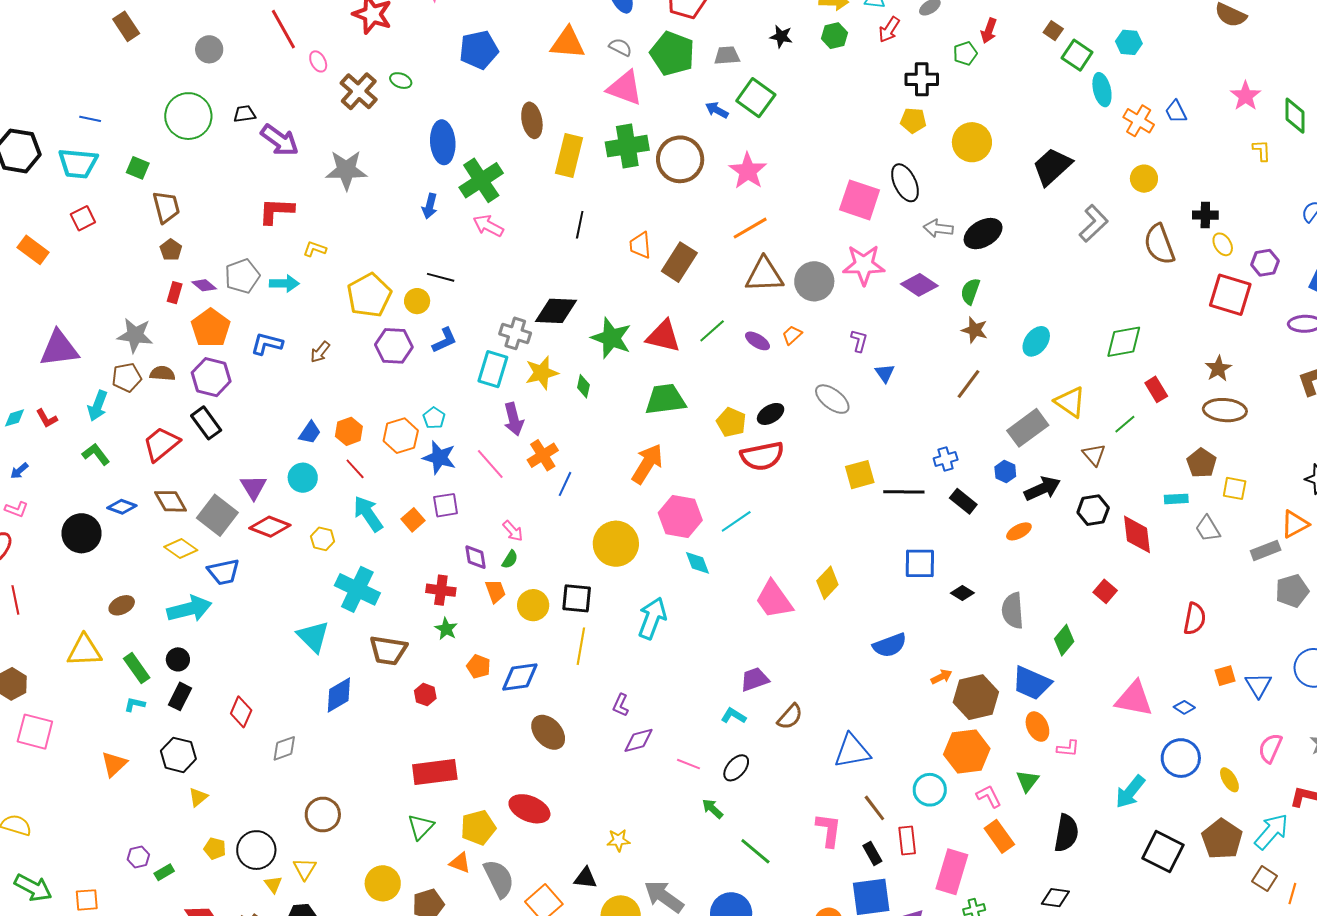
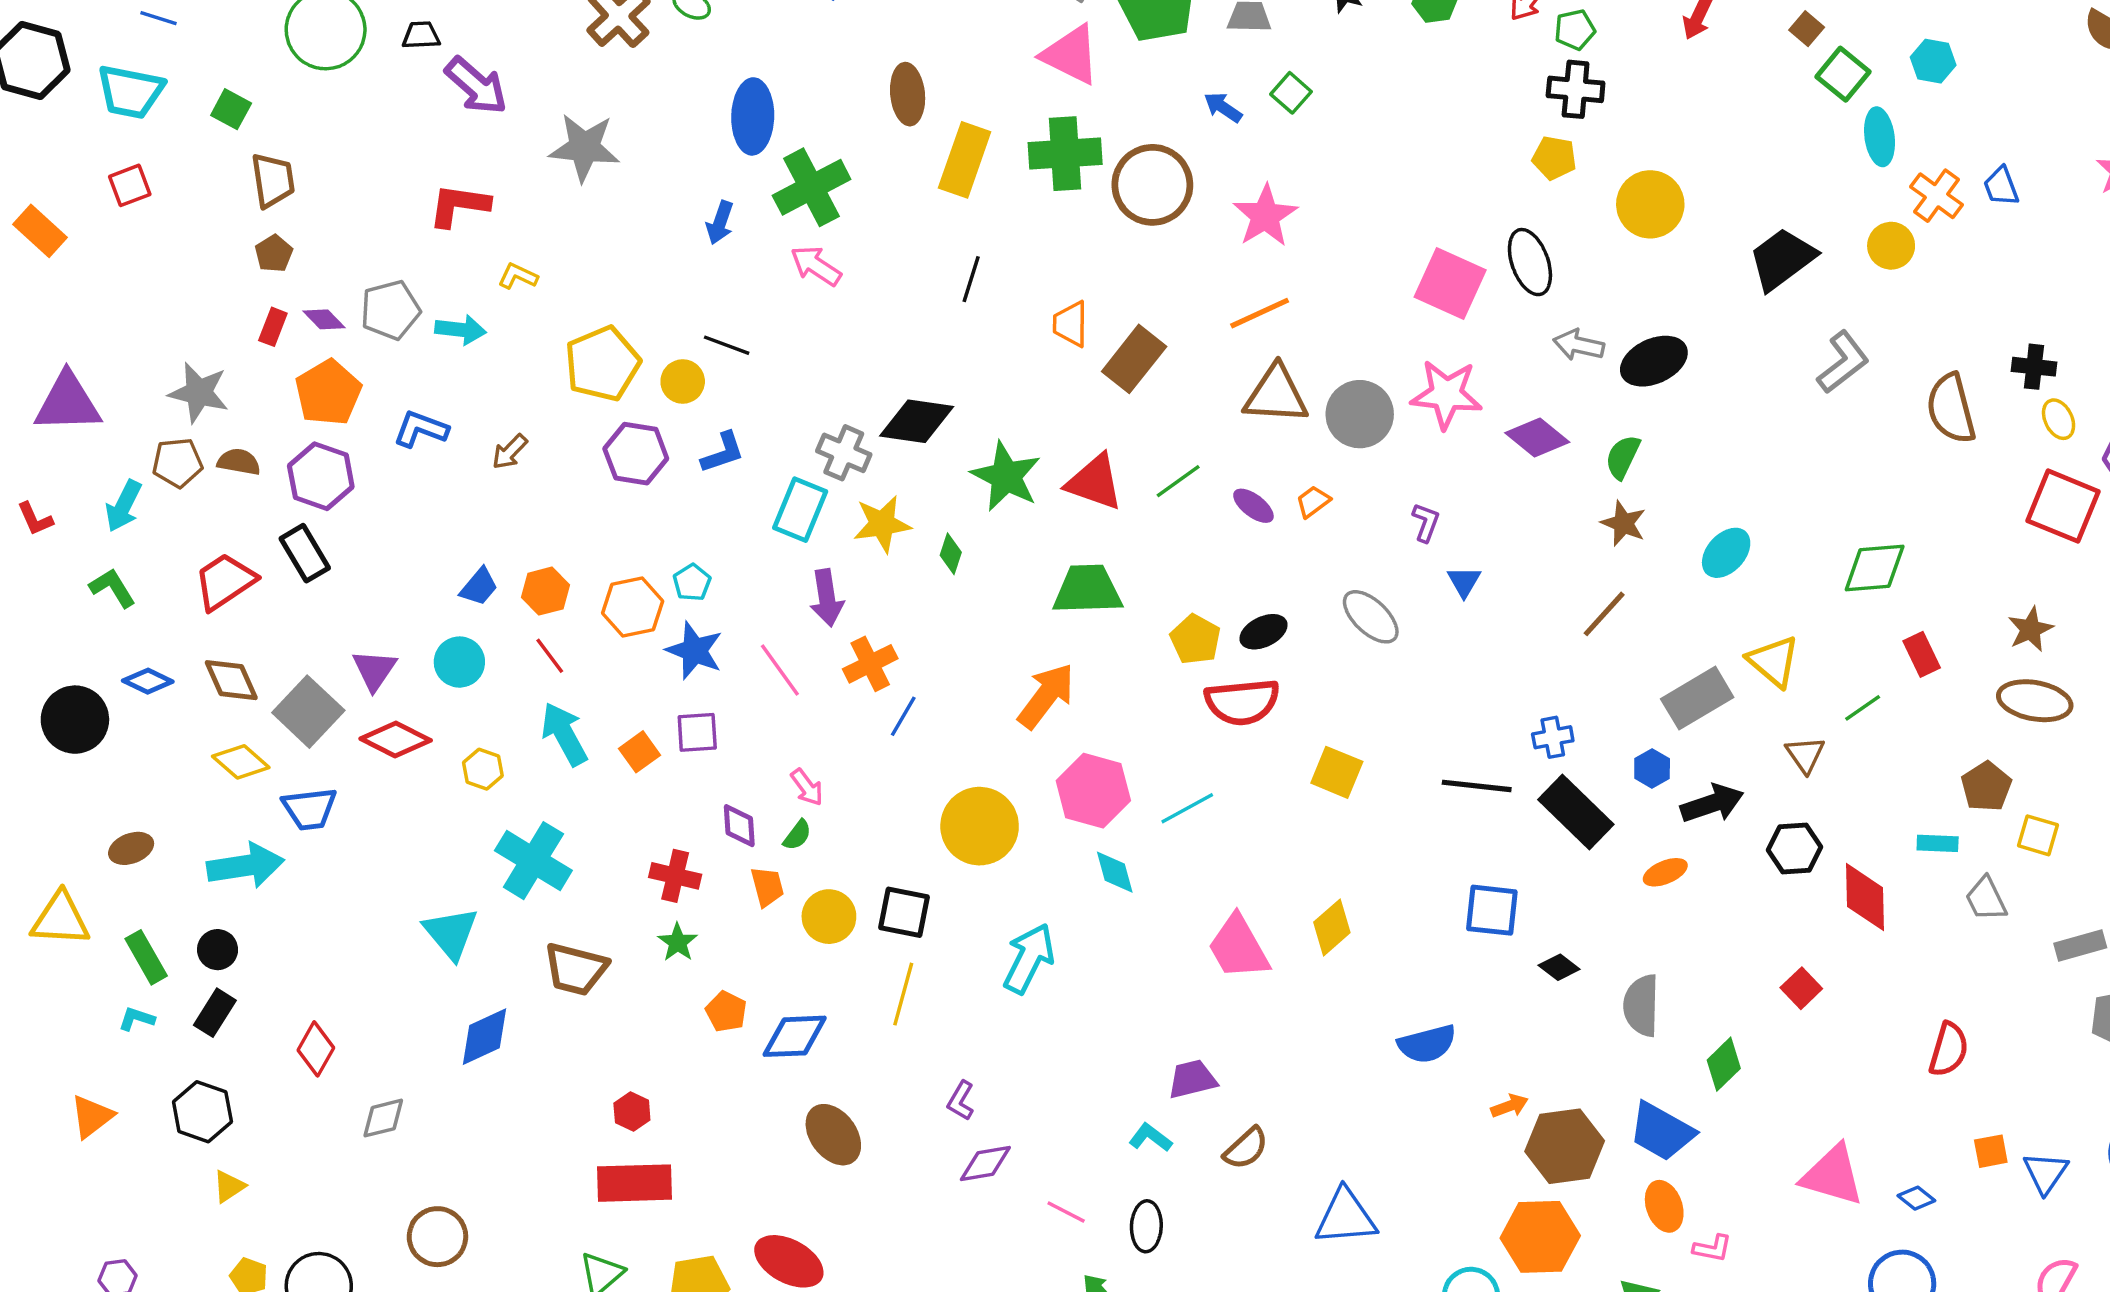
green pentagon: (965, 53) -> (1575, 30), moved
green square: (756, 98) -> (1291, 93), size x0.6
yellow circle: (1144, 179) -> (1891, 246), moved
yellow square: (860, 475) -> (1337, 772), moved, turned 32
black rectangle: (963, 501) -> (1576, 812), size x1.6
red hexagon: (425, 695) -> (632, 1112), moved
black ellipse: (736, 768) -> (1146, 1226), turned -44

